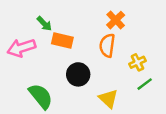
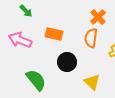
green arrow: (44, 24) -> (26, 11), moved
pink arrow: (21, 48) -> (20, 40), turned 40

